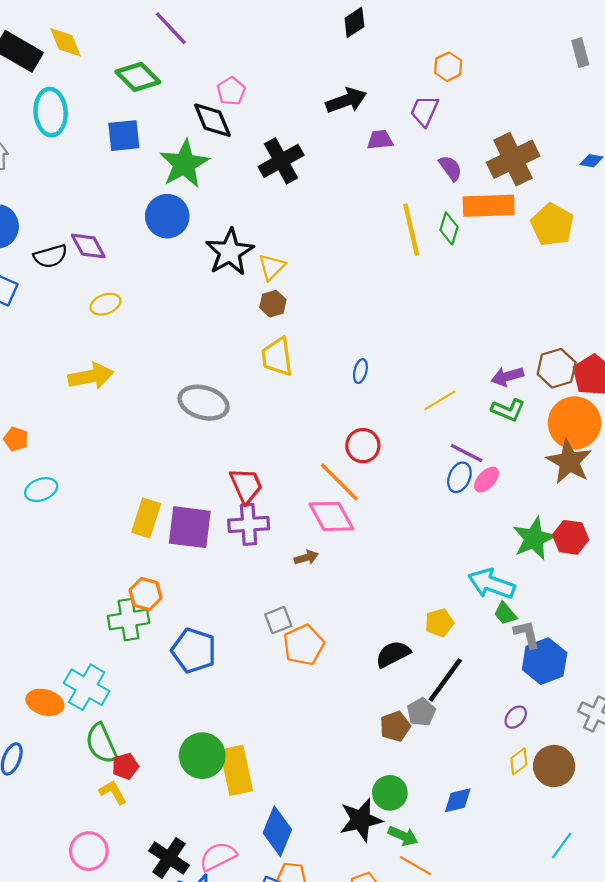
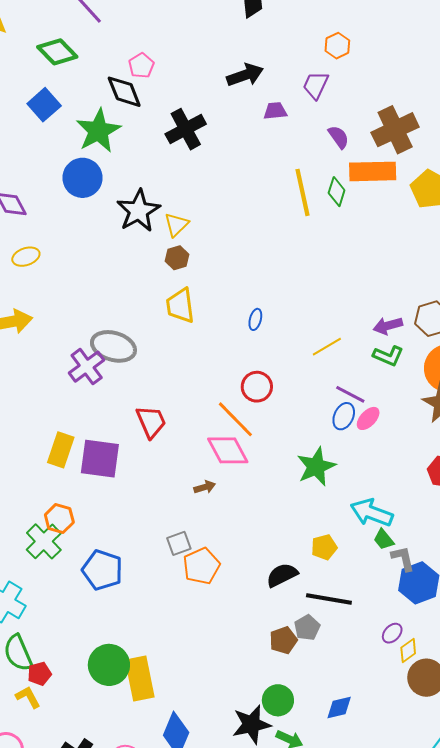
blue square: (124, 136) -> (44, 105), turned -36
purple cross: (249, 524) -> (87, 367), moved, turned -33
green star: (534, 538) -> (316, 467), moved
green cross: (129, 620) -> (44, 541), turned -36
black line: (445, 680) -> (329, 599), turned 63
yellow diamond: (519, 761) -> (408, 650), moved

